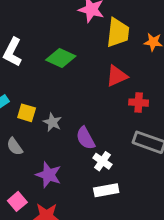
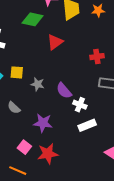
green diamond: (61, 58) -> (33, 19), moved
red triangle: (117, 76) -> (55, 42), moved
yellow square: (27, 113) -> (17, 72), moved

